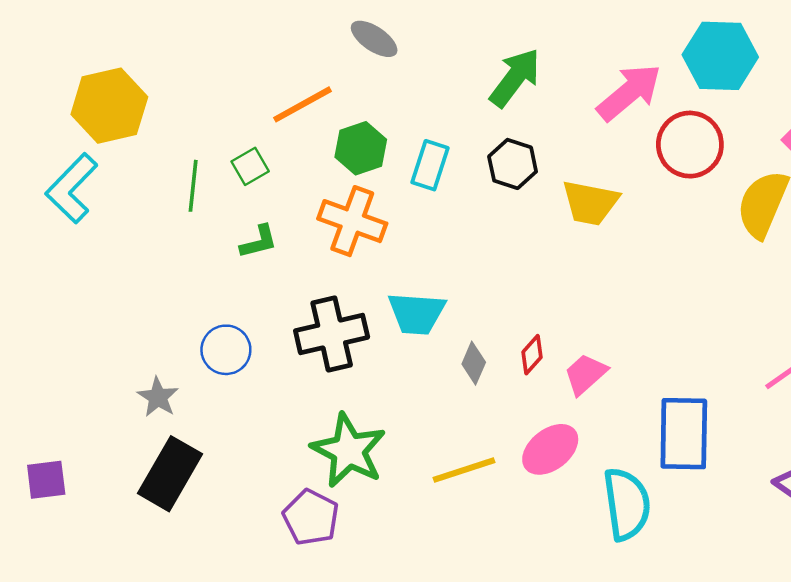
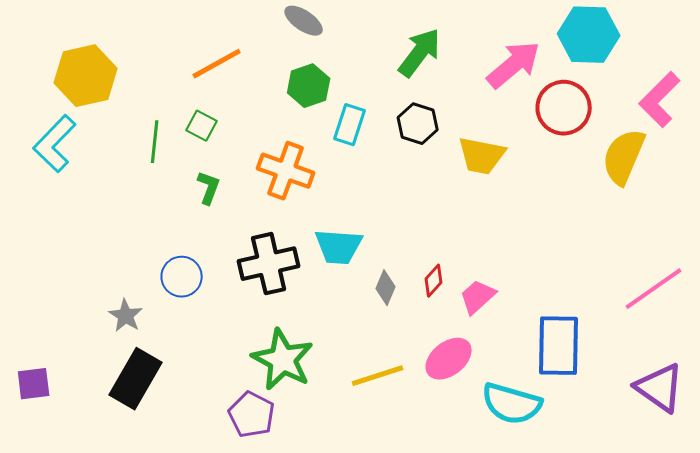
orange line: (302, 104) -> (217, 64), moved
green hexagon: (361, 148) -> (309, 86), moved
green square: (250, 166) -> (202, 126), turned -32
green L-shape: (259, 242) -> (209, 188), turned -56
cyan semicircle: (627, 504) -> (512, 404), turned 114

